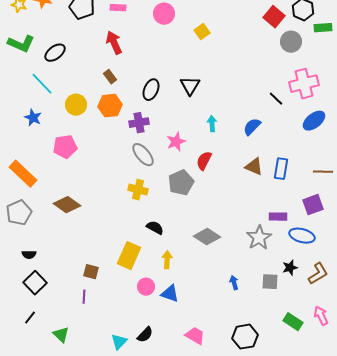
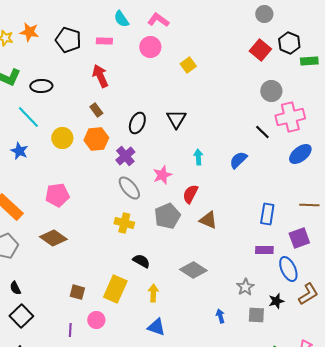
gray circle: (291, 42) -> (271, 91), moved
black ellipse: (55, 53) -> (41, 86), turned 35
purple cross: (139, 123) -> (125, 156), turned -30
pink pentagon: (65, 147) -> (57, 195), moved
brown triangle: (254, 167) -> (208, 220), moved
blue rectangle: (281, 169) -> (267, 214), moved
blue ellipse: (302, 236) -> (288, 269), turned 50
gray star: (259, 238) -> (245, 287), moved, size x0.7
black semicircle: (29, 255) -> (15, 288), turned 64
brown square: (91, 272) -> (77, 292), moved
brown L-shape: (318, 274) -> (308, 294), moved
pink circle: (146, 287) -> (96, 320), moved

